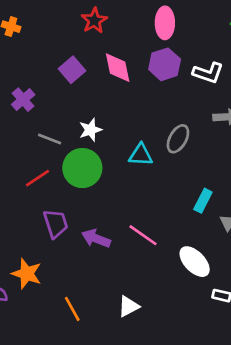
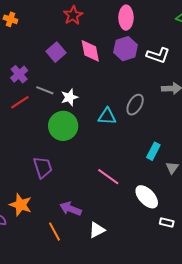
gray line: (50, 139) -> (45, 90), moved
red line: (38, 178) -> (20, 102), moved
purple arrow: (96, 238) -> (70, 209), moved

